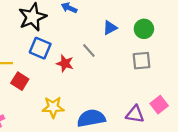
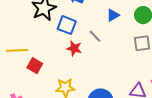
blue square: (40, 48) -> (67, 25), moved

